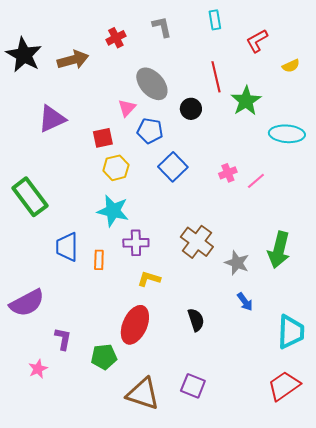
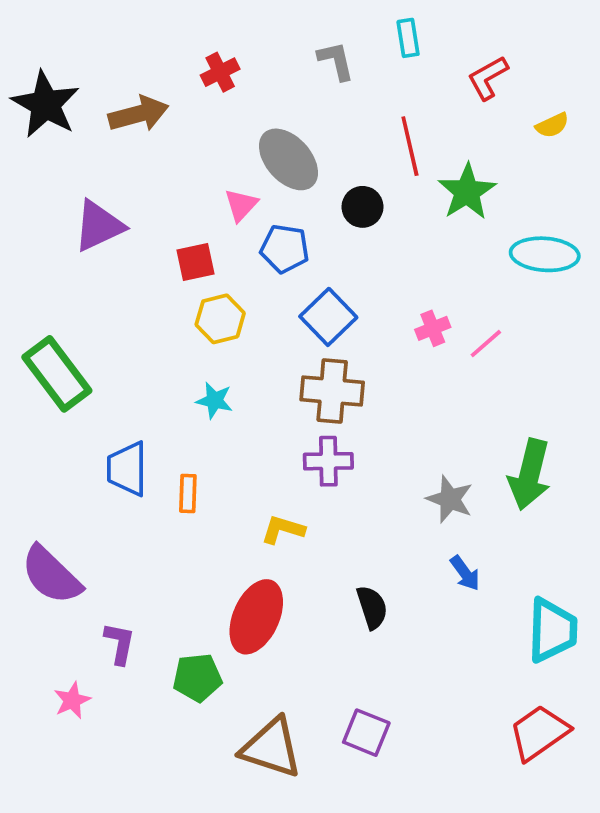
gray L-shape: (162, 27) -> (336, 61), moved
cyan star: (113, 211) -> (214, 400), size x0.6
brown cross: (197, 242) -> (332, 391), moved, turned -32
purple cross: (136, 243) -> (328, 461), moved
purple semicircle: (27, 303) -> (51, 575), turned 72

